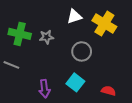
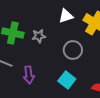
purple arrow: (44, 89) -> (29, 75), moved

